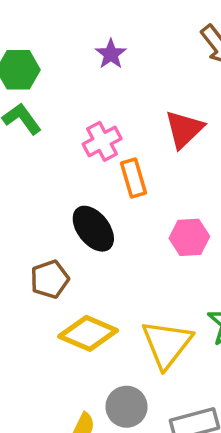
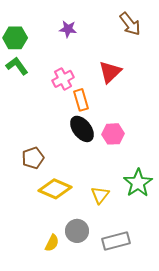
purple star: (111, 54) -> (68, 29), turned -30
black ellipse: (93, 229) -> (82, 129), moved
yellow triangle: (167, 344) -> (100, 195), size x0.6

